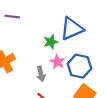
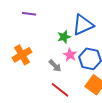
gray arrow: (41, 74) -> (55, 66), turned -32

